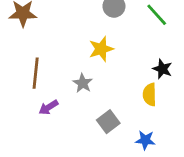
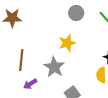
gray star: (83, 83) -> (54, 67), size x1.5

